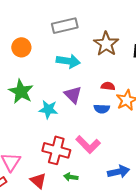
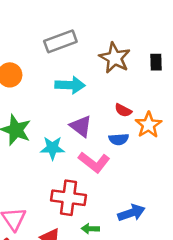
red semicircle: (108, 86) -> (123, 110), turned -152
pink L-shape: (88, 145) -> (94, 162), moved
blue arrow: (119, 172) -> (131, 213), moved

